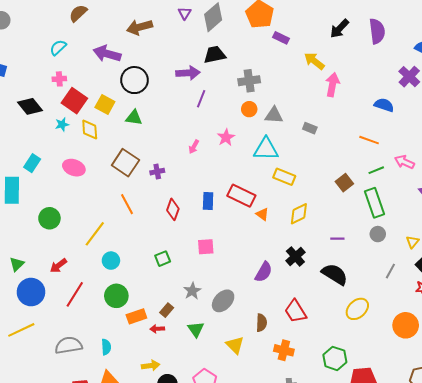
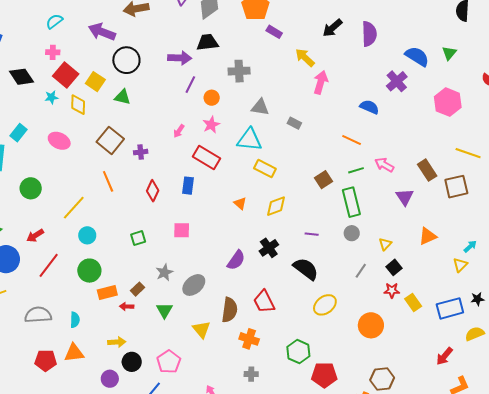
orange circle: (249, 109) -> (212, 98), moved
red rectangle: (241, 196) -> (206, 157), moved
brown semicircle: (261, 323) -> (230, 310), size x1.4

